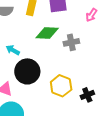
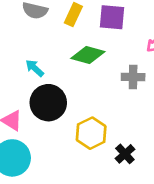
gray cross: (71, 42) -> (133, 77), moved
black cross: (87, 95) -> (125, 154), turned -32

